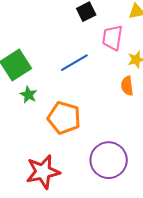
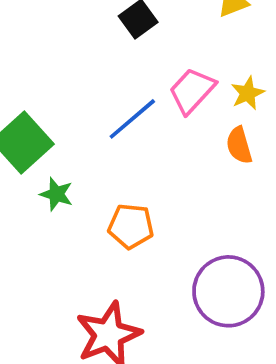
pink trapezoid: (112, 38) -> (192, 91), moved, turned 44
orange pentagon: (64, 118) -> (131, 226), size x0.7

